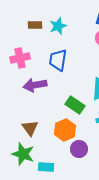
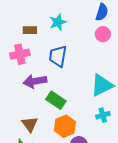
brown rectangle: (35, 25) -> (30, 30), moved
green rectangle: (75, 105) -> (56, 100), moved

